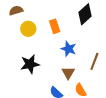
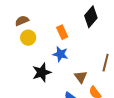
yellow circle: (28, 29) -> (28, 38), moved
blue star: (69, 49) -> (60, 54), moved

